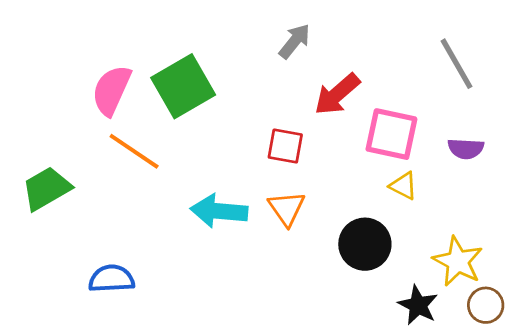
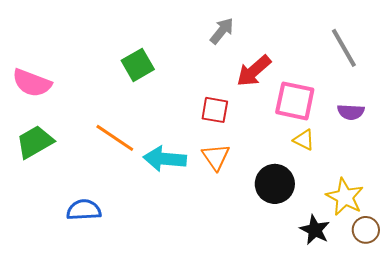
green square: (183, 86) -> (138, 65), size x0.7
pink semicircle: (111, 90) -> (32, 83), moved, turned -93
orange line: (134, 151) -> (115, 138), moved

